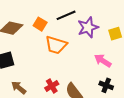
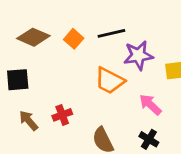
orange trapezoid: (56, 45) -> (110, 81), moved
red cross: (52, 86) -> (62, 115), moved

